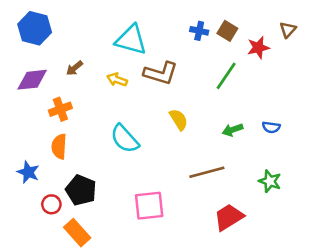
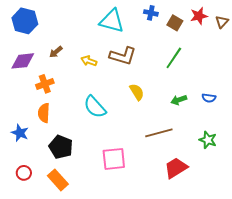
blue cross: (199, 31) -> (151, 13), moved
cyan triangle: (131, 40) -> (112, 21), moved
red star: (258, 48) -> (199, 16), moved
red circle: (51, 204) -> (24, 173), moved

